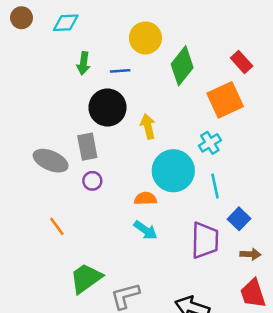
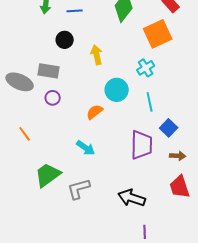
black circle: (108, 108) -> (65, 40), size x0.6
gray rectangle: (87, 147) -> (49, 71), turned -70
cyan circle: (173, 171) -> (117, 90), size x0.7
orange semicircle: (145, 199) -> (95, 112), turned -36
cyan arrow: (145, 230) -> (86, 148), moved

